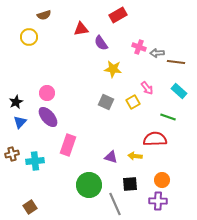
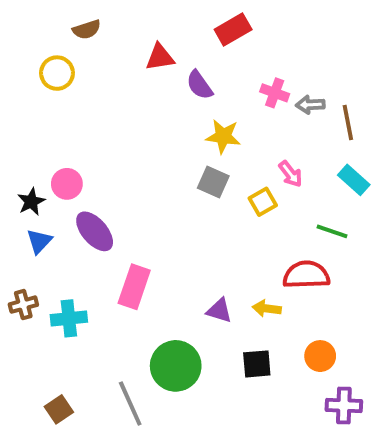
brown line: (176, 62) -> (348, 123), turned 72
pink circle: (47, 93) -> (67, 184), moved
gray square: (106, 102) -> (213, 182), moved
purple cross: (158, 201) -> (344, 405), moved
gray line: (115, 204) -> (130, 403), moved

